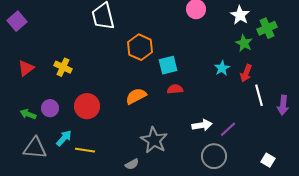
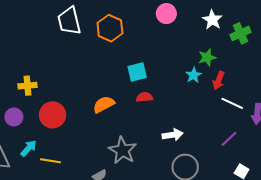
green star: (244, 43) -> (207, 57), moved, turned 30
orange hexagon: (140, 47) -> (110, 28), moved
yellow cross: (63, 67) -> (27, 86), moved, turned -30
white line: (259, 95) -> (232, 103), turned -50
purple line: (228, 129) -> (229, 139), moved

